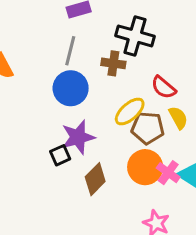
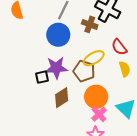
brown pentagon: (148, 128) -> (84, 71), moved
pink cross: (168, 173) -> (99, 114), moved

